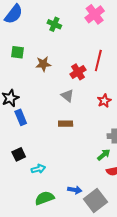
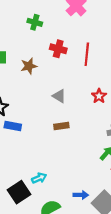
red cross: (78, 72) -> (58, 49), moved, turned -35
blue rectangle: (21, 117) -> (13, 126), turned -49
black square: (19, 154) -> (19, 192), moved, size x1.5

